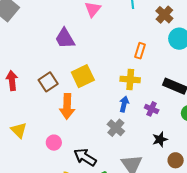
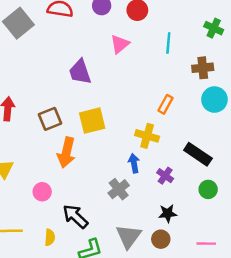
brown cross: (164, 15) -> (203, 68), turned 30
blue arrow: (124, 104) -> (134, 163), turned -35
brown circle: (176, 160) -> (161, 239), moved

